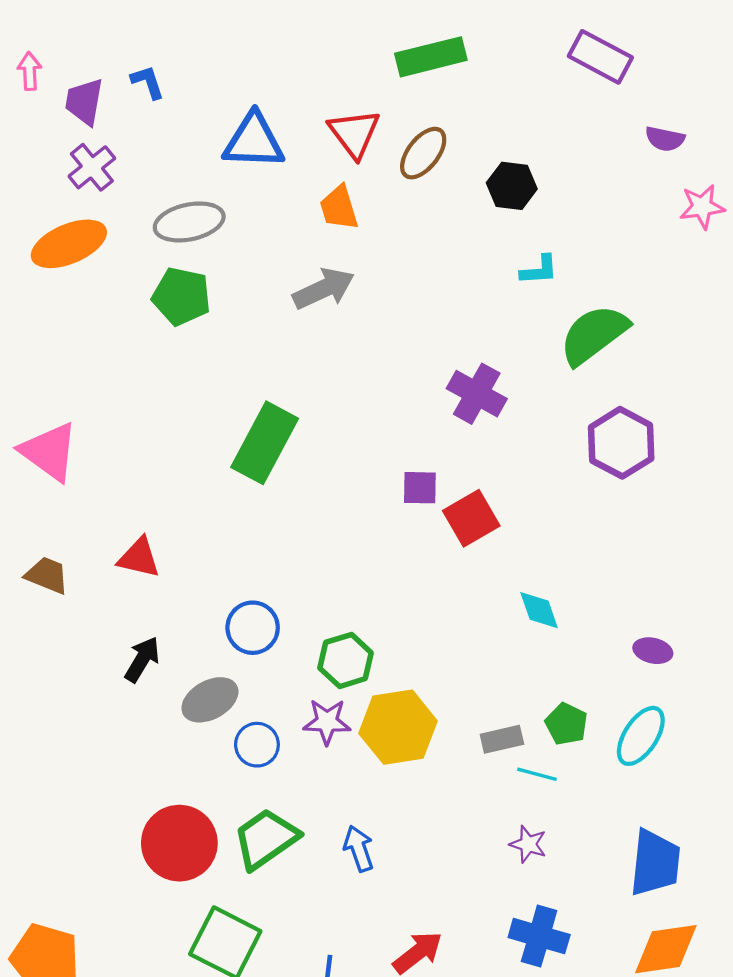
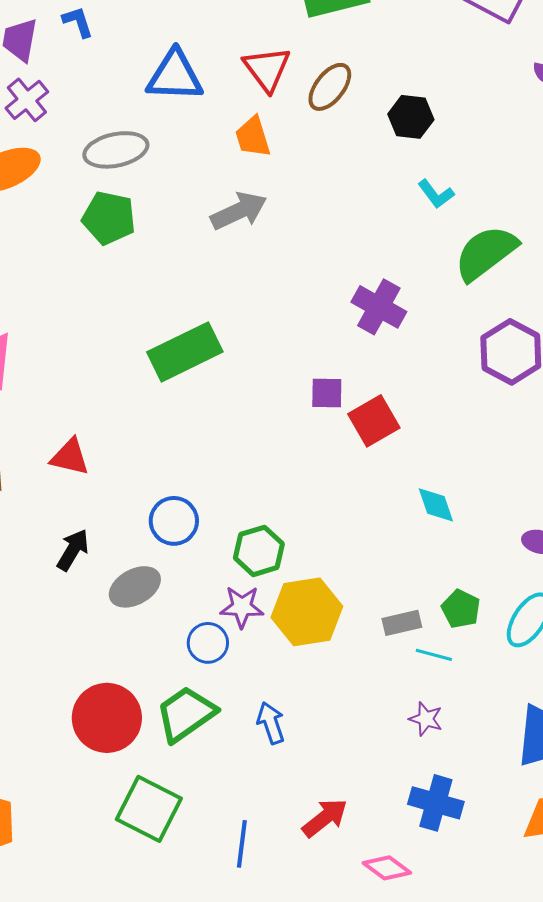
cyan L-shape: (539, 270) -> (436, 194), turned 57
green rectangle: (265, 443) -> (185, 352), turned 36
blue circle: (257, 745) -> (208, 643), moved

